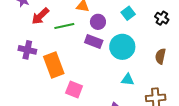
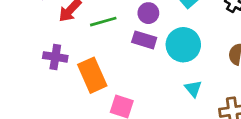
cyan triangle: (128, 80) -> (193, 89), turned 48

